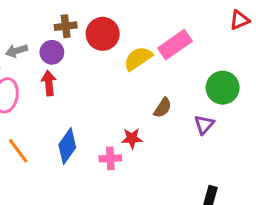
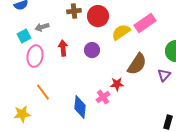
purple circle: (52, 52) -> (92, 50), moved
brown semicircle: (163, 108) -> (137, 64), size x1.6
blue diamond: (67, 146) -> (80, 107), moved, turned -30
pink cross: (110, 158) -> (103, 97), turned -32

